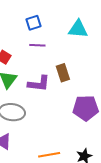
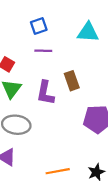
purple L-shape: (39, 84) -> (45, 93), turned 95

